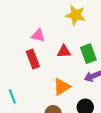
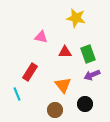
red rectangle: (33, 59) -> (30, 72), moved, turned 54
orange triangle: (62, 87) -> (63, 85), turned -36

